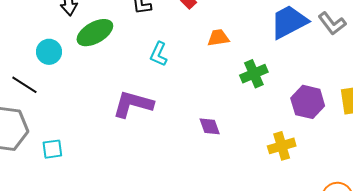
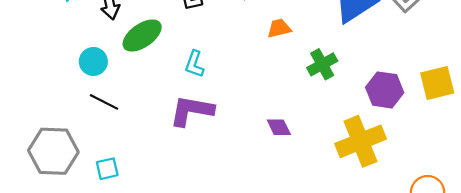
cyan L-shape: (159, 54) -> (194, 64), moved
black line: (24, 85) -> (104, 102), moved
yellow cross: (282, 146) -> (361, 141), size x1.6

